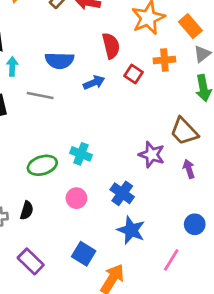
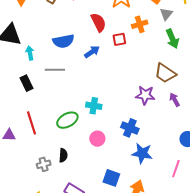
red square: (134, 74) -> (119, 39), turned -32

